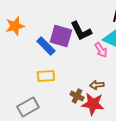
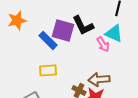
brown arrow: (97, 85) -> (99, 79), size x1.5

